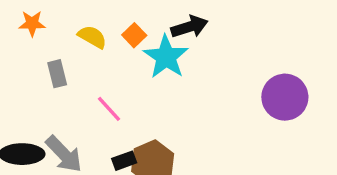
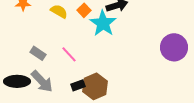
gray rectangle: (57, 74) -> (38, 53), moved, turned -42

